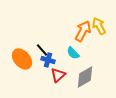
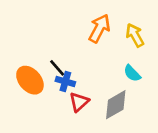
orange arrow: (83, 31) -> (99, 28), moved
cyan semicircle: (73, 53) -> (132, 73), moved

